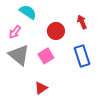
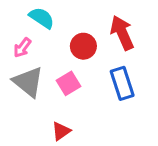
red arrow: (82, 22) -> (122, 33), size x1.6

